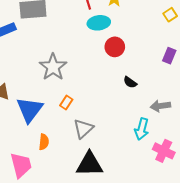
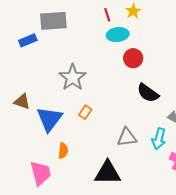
black semicircle: (130, 82) -> (148, 93), size x1.6
gray triangle: (83, 129) -> (127, 137), moved, turned 35

